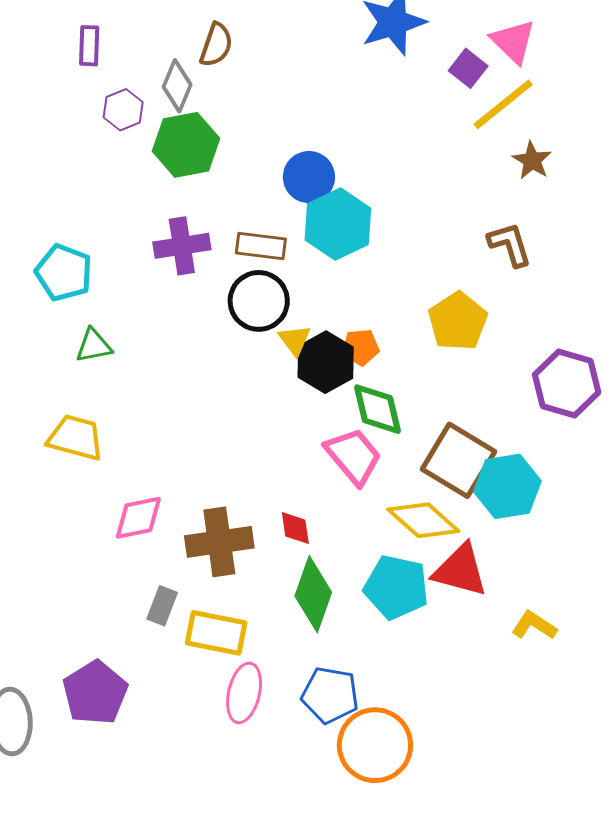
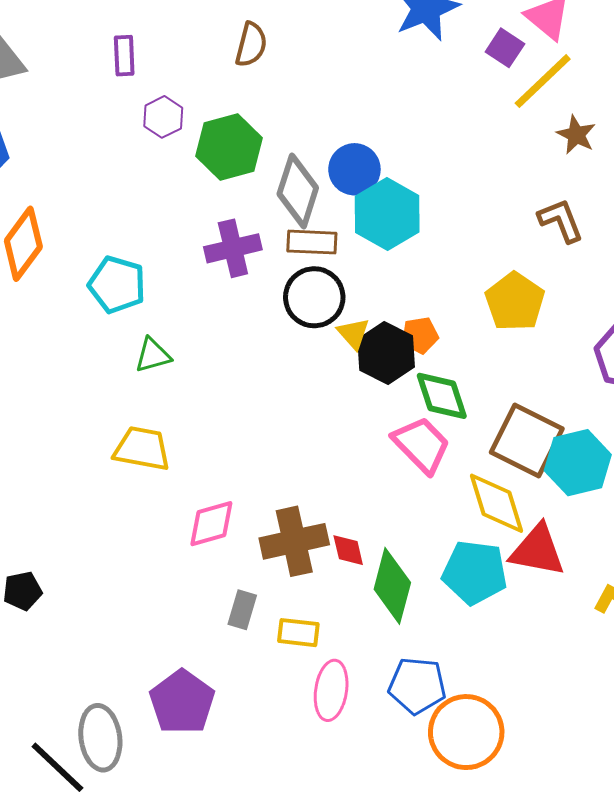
gray diamond: (177, 86) -> (298, 191), moved, size x1.4
yellow diamond: (423, 520) -> (496, 503), turned 36
red diamond: (295, 528) -> (348, 550), moved
yellow rectangle: (216, 633) -> (298, 633), size x0.7

